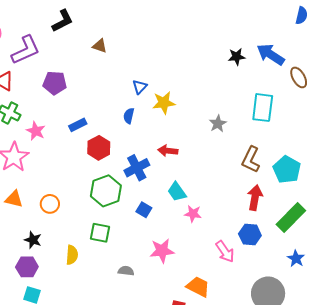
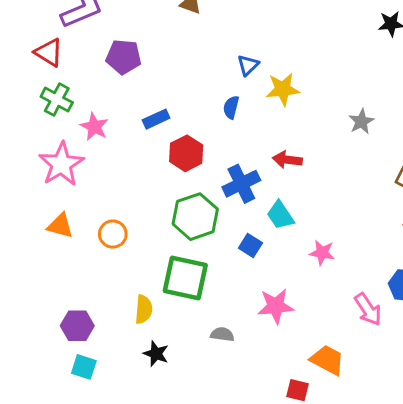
cyan trapezoid: (177, 192) -> (280, 215), moved
green square: (100, 233) -> (185, 278), size x1.5
black star: (33, 240) -> (156, 354), moved

